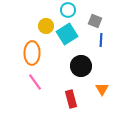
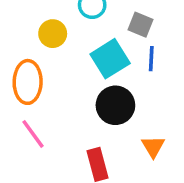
cyan square: (67, 34) -> (110, 59), moved

